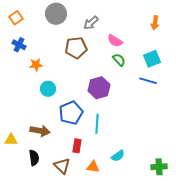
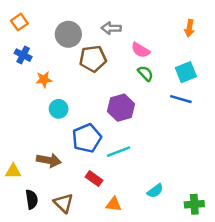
gray circle: (56, 14) -> (68, 34), moved
gray arrow: (91, 23) -> (111, 28), turned 42
cyan line: (97, 124) -> (119, 152), turned 66
red rectangle: (77, 146) -> (94, 179), turned -64
cyan semicircle: (118, 156) -> (155, 191), moved
black semicircle: (34, 158) -> (32, 199), moved
brown triangle: (62, 166) -> (63, 203), moved

